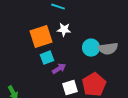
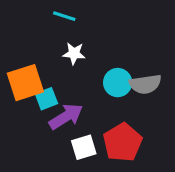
orange square: (41, 37) -> (25, 83), moved
purple arrow: (59, 69) -> (66, 117), size x1.5

